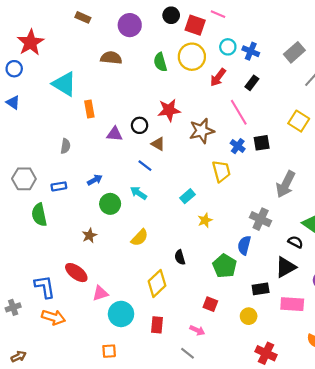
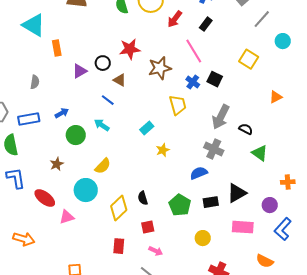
purple triangle: (114, 134) -> (80, 71), turned -35
black square: (262, 143) -> (215, 79), turned 35
gray arrow: (286, 184) -> (221, 117), moved
blue rectangle: (59, 186) -> (29, 119), size x1.5
black semicircle: (295, 242) -> (246, 129), moved
blue semicircle: (244, 245) -> (199, 173), turned 54
black semicircle: (180, 257) -> (143, 198), moved
green pentagon: (225, 266) -> (180, 205), moved
blue L-shape: (45, 287) -> (16, 178), moved
black rectangle: (261, 289) -> (211, 202), moved
red square: (210, 304) -> (148, 227), moved, turned -32
cyan circle: (121, 314) -> (86, 190), moved

